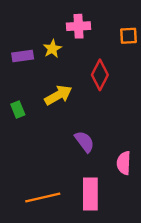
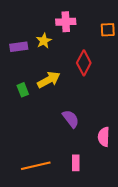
green rectangle: (18, 109) -> (23, 90), moved
pink rectangle: (90, 194) -> (76, 163), size x0.6

